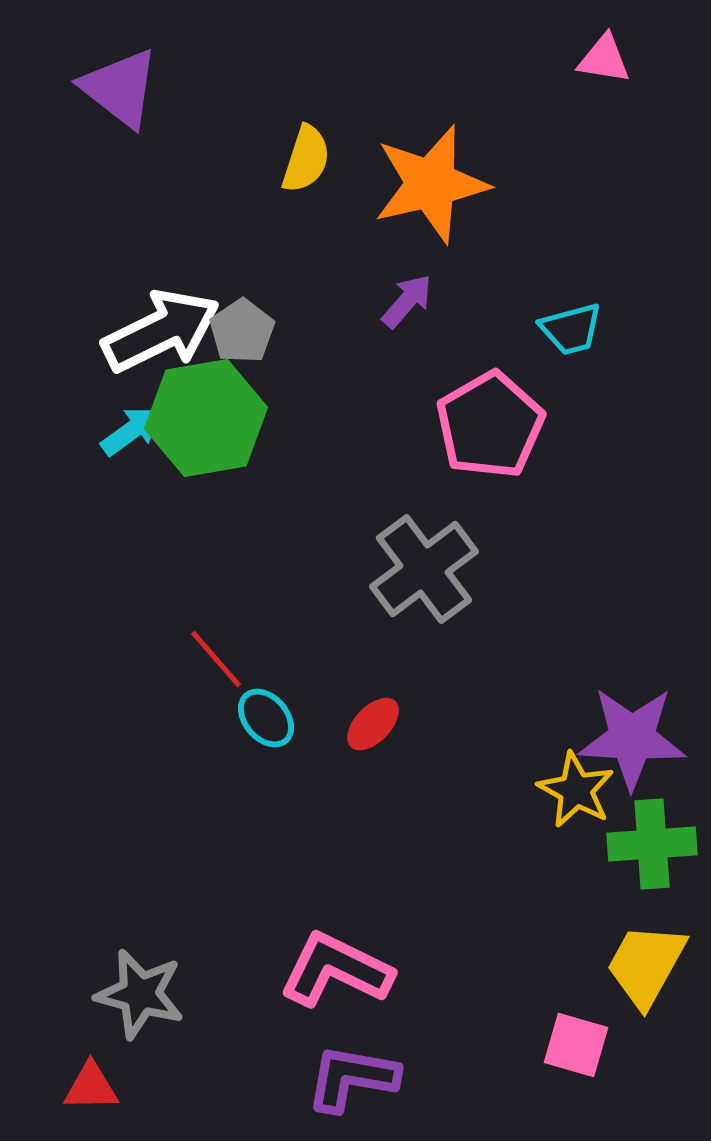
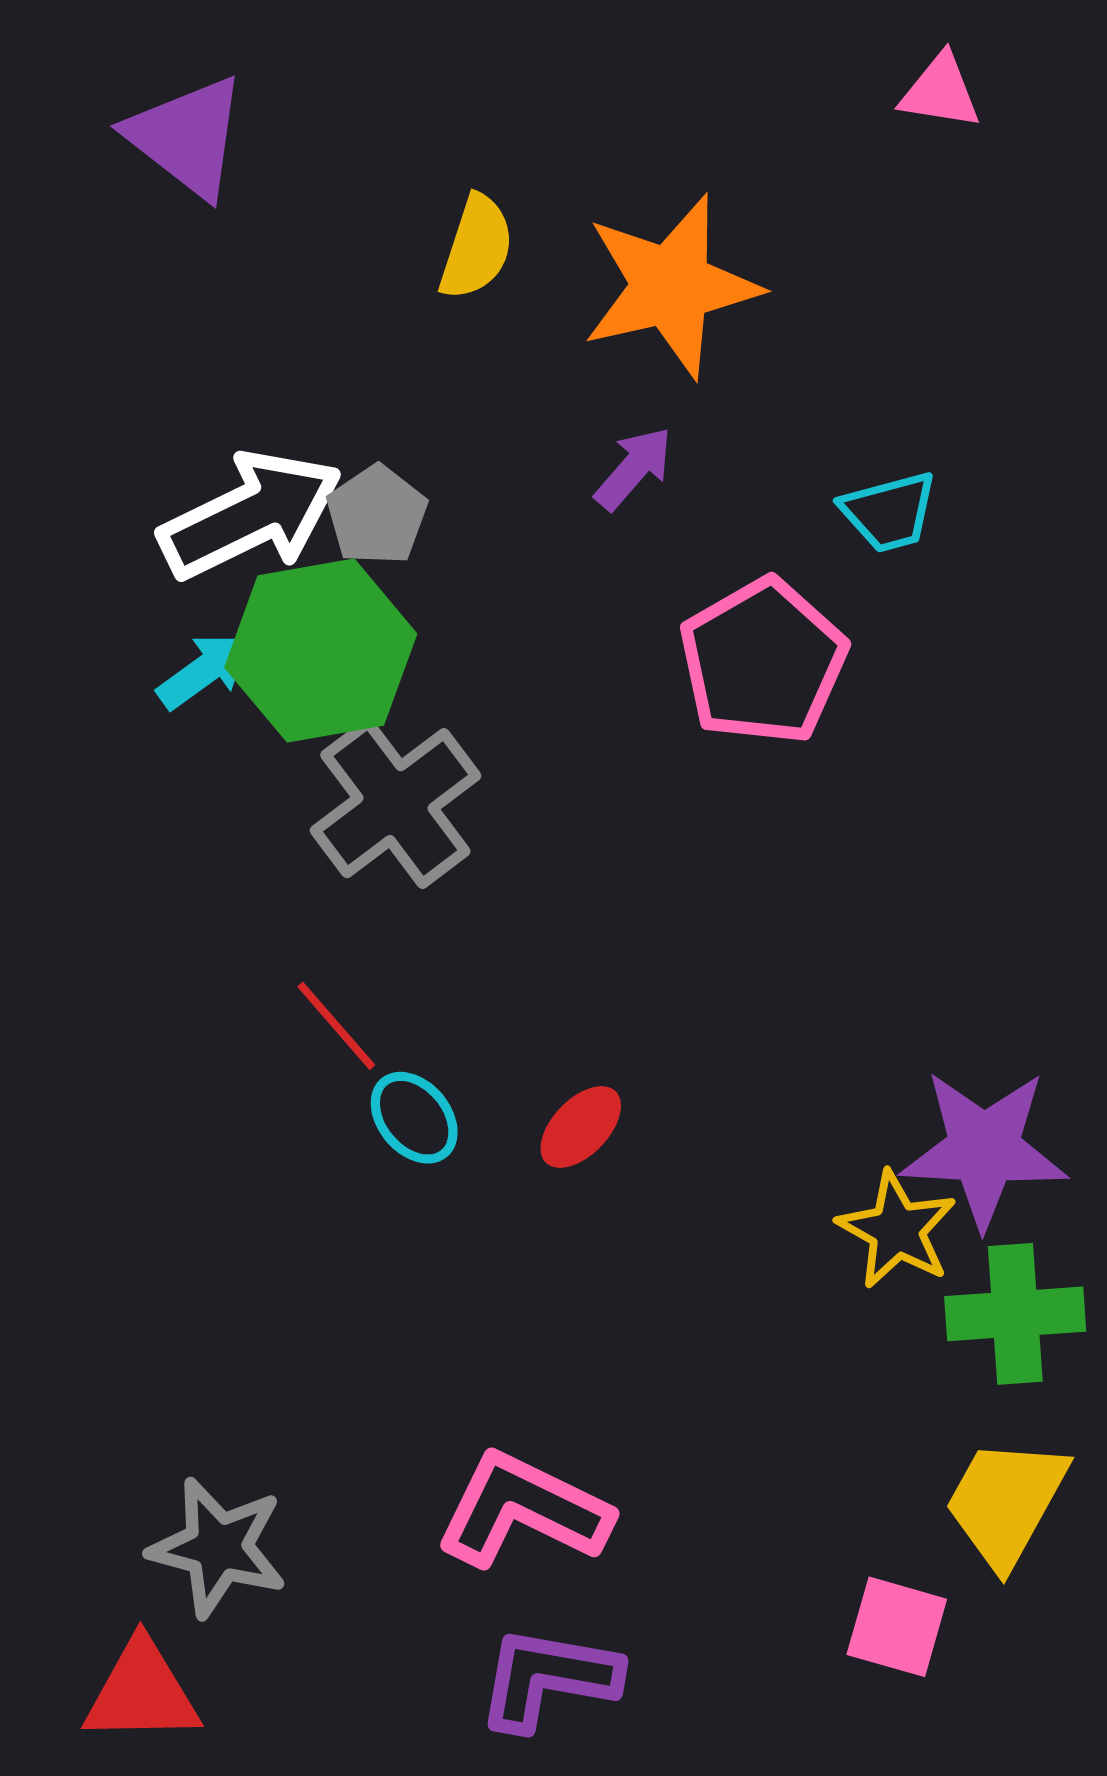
gray cross: (424, 569) -> (395, 803), moved
red triangle: (91, 1087) -> (142, 1692), size x1.4

